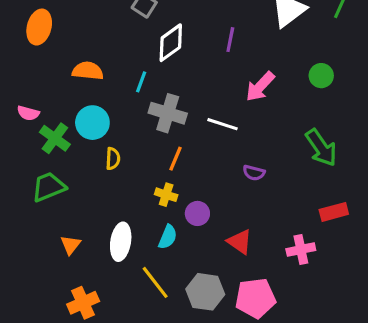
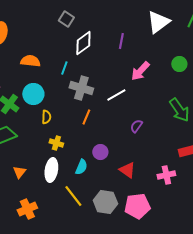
white line: (223, 124) -> (116, 95), turned -48
purple semicircle: (254, 173) -> (136, 126), turned 112
yellow cross: (166, 195) -> (56, 143), moved

